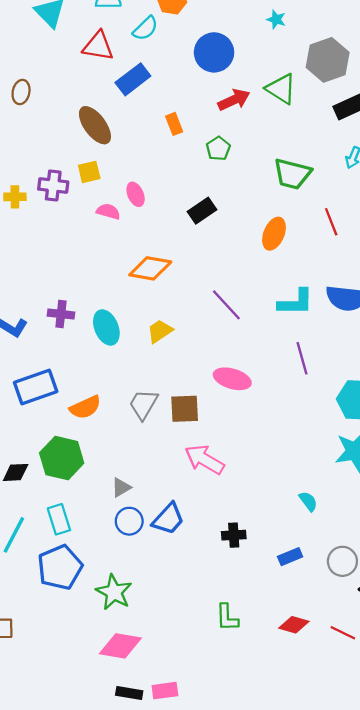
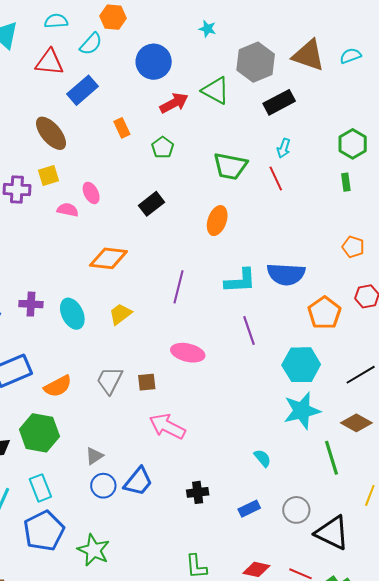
red line: (331, 222) -> (276, 178), moved
purple line: (226, 305) -> (178, 287), turned 60
brown square: (185, 409) -> (147, 382), size x0.7

